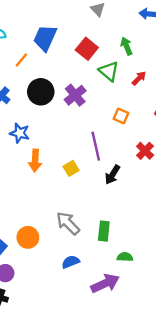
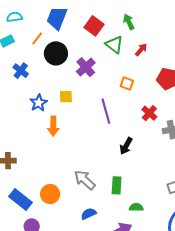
black circle: (41, 92) -> (56, 53), moved
blue star: (20, 133) -> (39, 103), turned 30
yellow square: (71, 168) -> (66, 97), moved, turned 32
black arrow: (112, 175) -> (126, 146), moved

